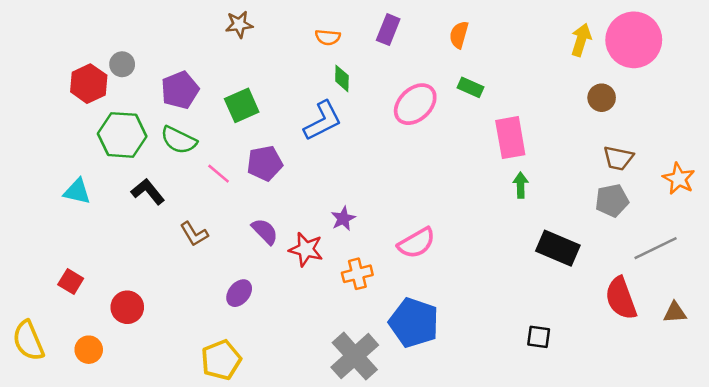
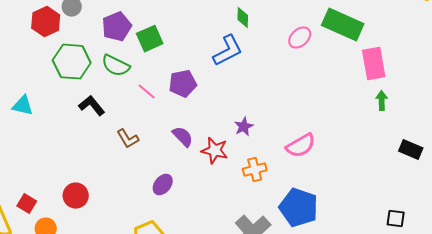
green rectangle: (470, 87) -> (343, 25), size x2.0
pink ellipse: (415, 104) -> (300, 38), size x0.7
green square: (242, 105) -> (150, 39), moved
cyan triangle: (77, 192) -> (23, 106), moved
black rectangle: (558, 248) -> (411, 150), size x0.7
red square: (71, 282) -> (27, 204), moved

